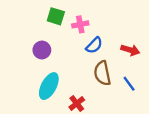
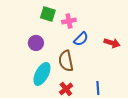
brown semicircle: (102, 73) -> (66, 61), moved
blue line: (129, 84) -> (98, 88), moved, turned 32

